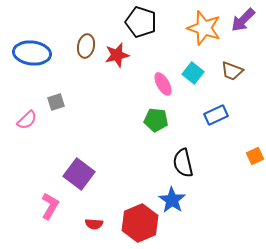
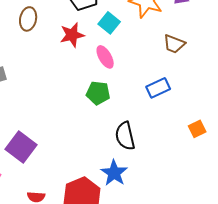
red star: (117, 55) -> (72, 35), moved
cyan square: (193, 73) -> (109, 23), moved

